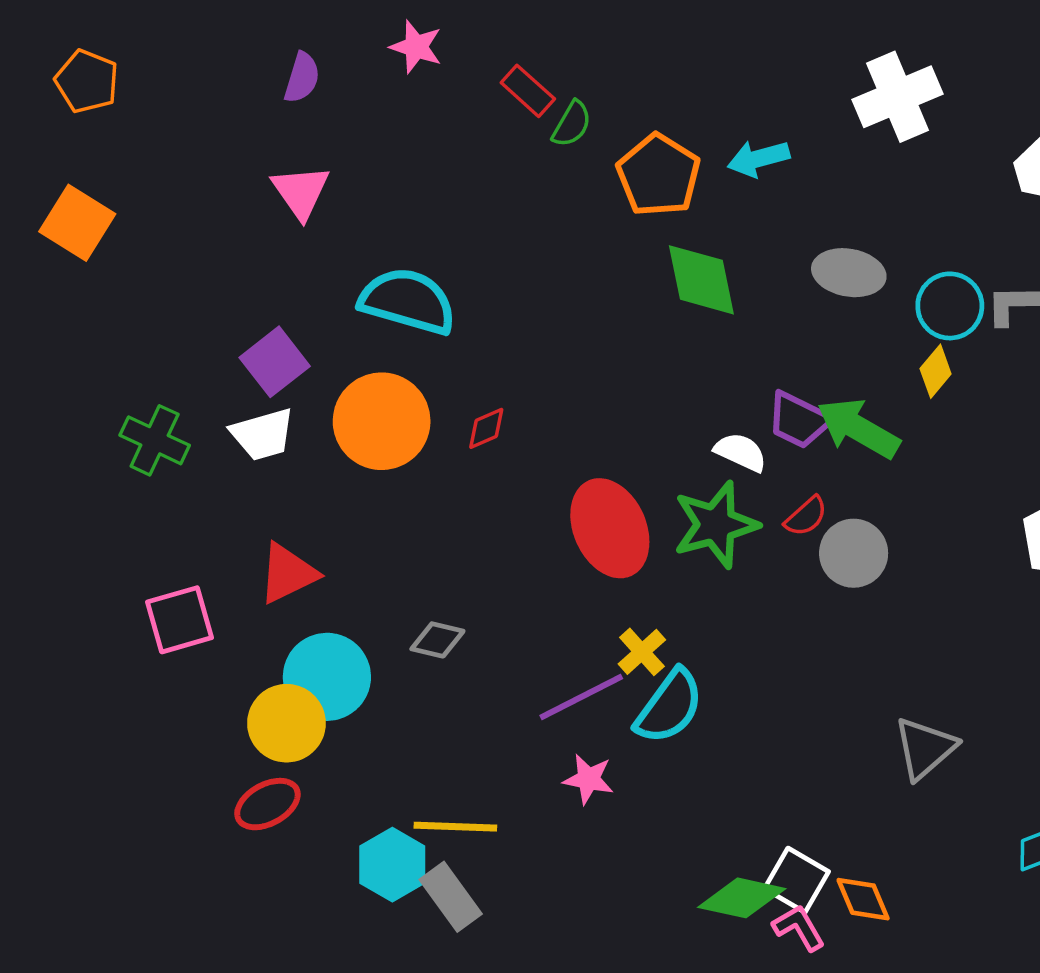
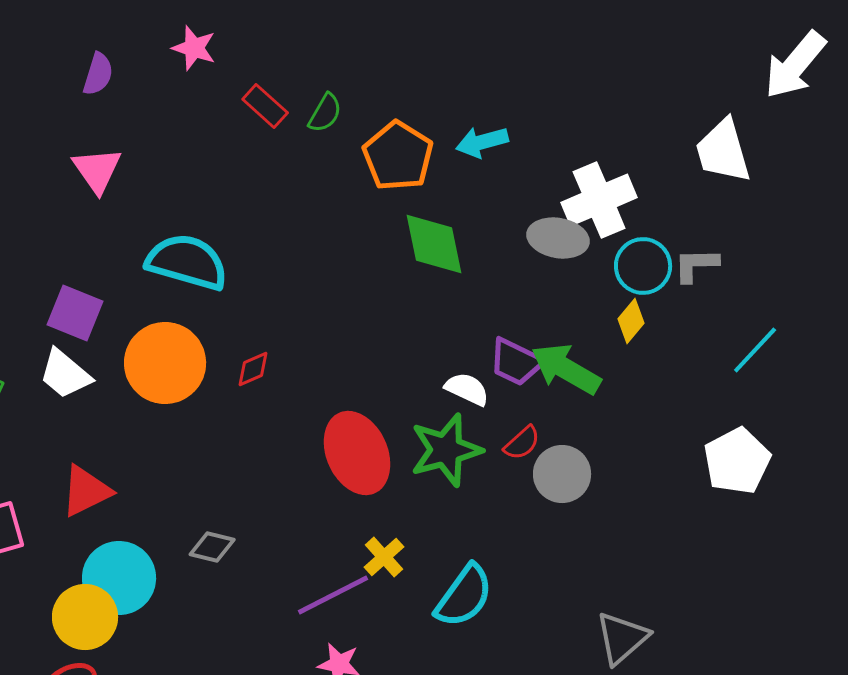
red rectangle: (528, 91) -> (265, 106), moved
white cross: (898, 97) -> (599, 200), moved
purple square: (275, 362) -> (75, 313), turned -30
white trapezoid: (263, 434) -> (65, 374), turned 56
cyan semicircle: (669, 707) -> (464, 596), moved

